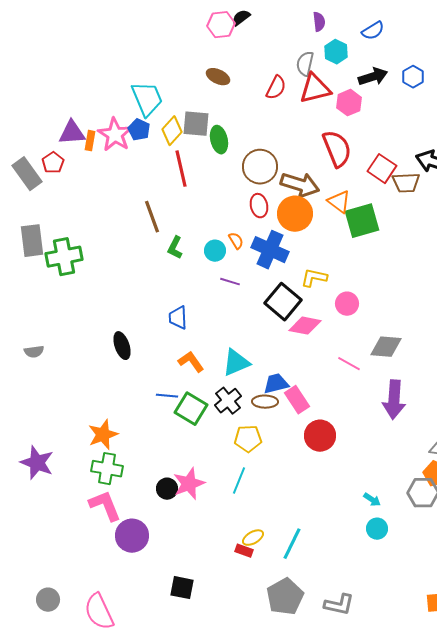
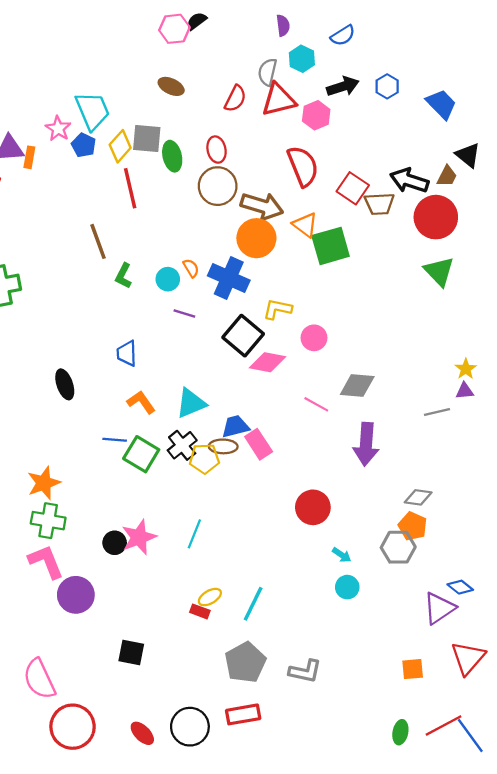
pink star: (115, 135) -> (58, 128), moved, size x0.7
red ellipse: (259, 206) -> (217, 150), moved
red circle: (320, 436) -> (313, 507), moved
yellow pentagon: (248, 439) -> (204, 459), moved

